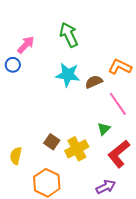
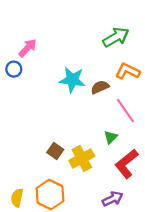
green arrow: (69, 35) -> (116, 37), moved, turned 85
yellow semicircle: (16, 156) -> (17, 198), moved

